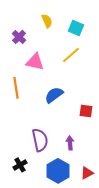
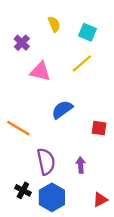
orange line: (16, 88) -> (18, 128), moved, turned -50
black cross: (20, 165) -> (23, 190), turned -32
blue hexagon: (58, 171) -> (52, 197), moved

